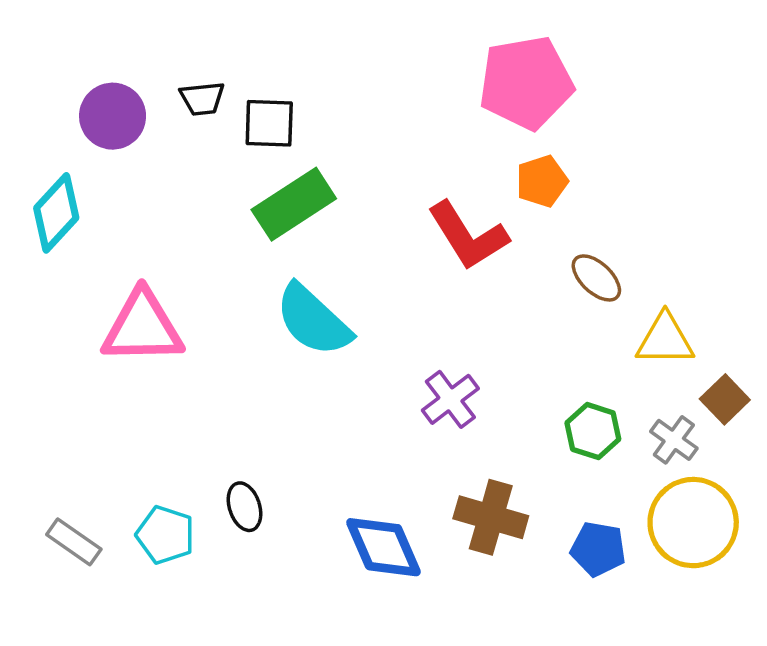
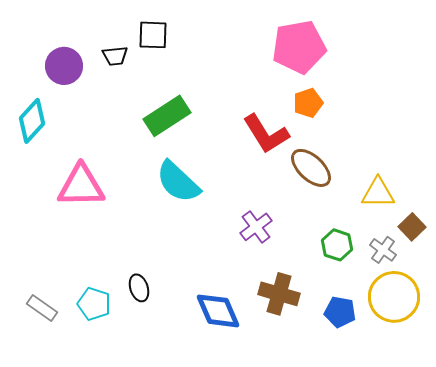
black square: (269, 123) -> (153, 35), moved
brown ellipse: (596, 278) -> (311, 168), moved, size x1.4

